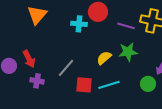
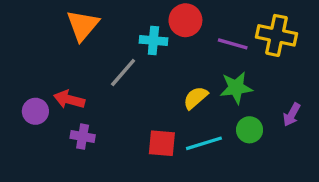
red arrow: (29, 59) -> (69, 99), turned 132
gray line: (66, 68) -> (123, 72), moved
green circle: (148, 84) -> (250, 130), moved

